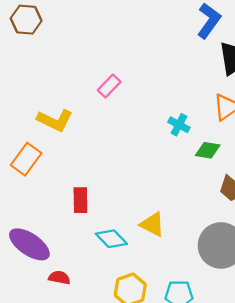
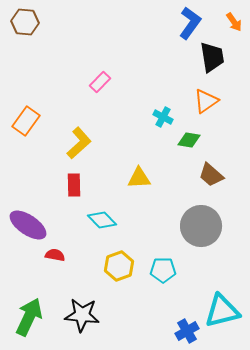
yellow L-shape: (55, 120) -> (79, 143), moved, turned -68
orange rectangle: (26, 159) -> (26, 121), moved
yellow triangle: (152, 224) -> (139, 178), moved, turned -30

